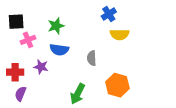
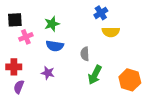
purple star: (41, 67) -> (48, 73), moved
orange hexagon: (117, 85) -> (130, 80), moved
green arrow: (78, 94) -> (95, 75), moved

